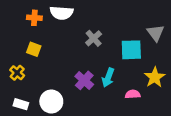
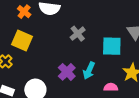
orange cross: (34, 18) -> (24, 12), turned 32
yellow square: (34, 49) -> (22, 41), size x1.5

